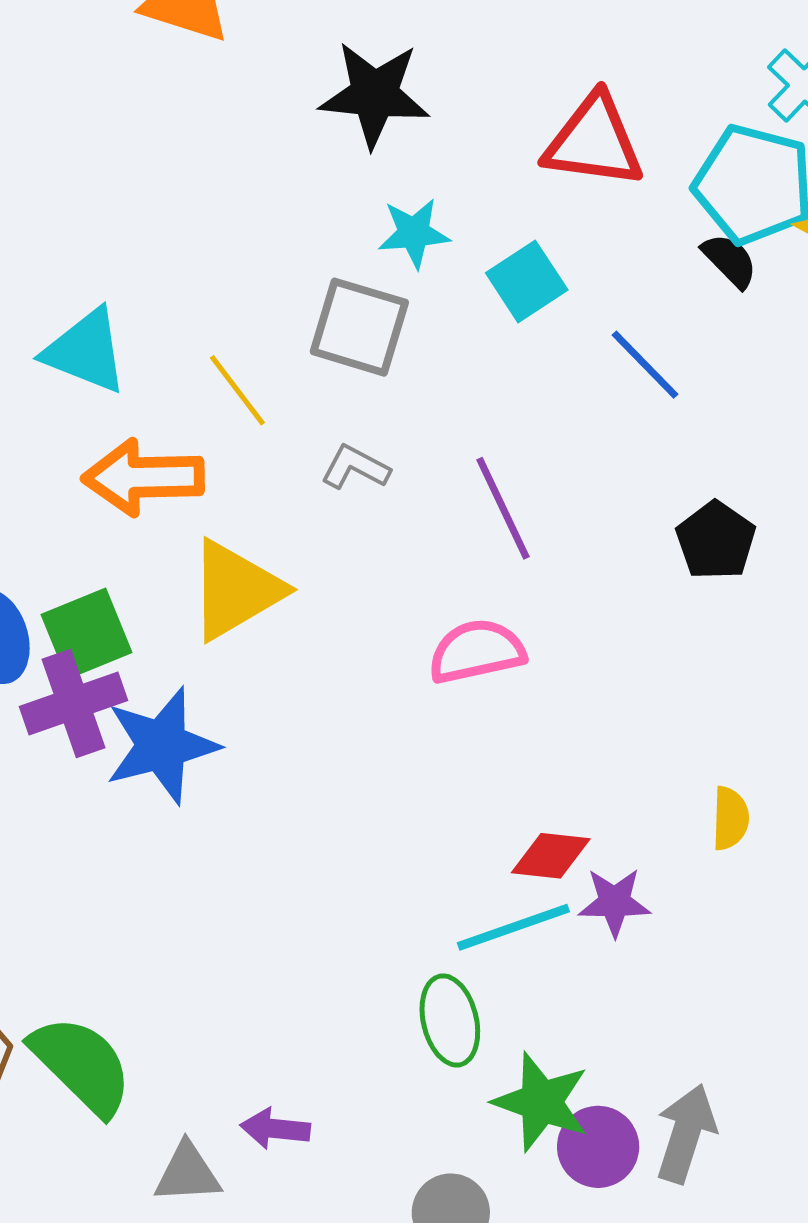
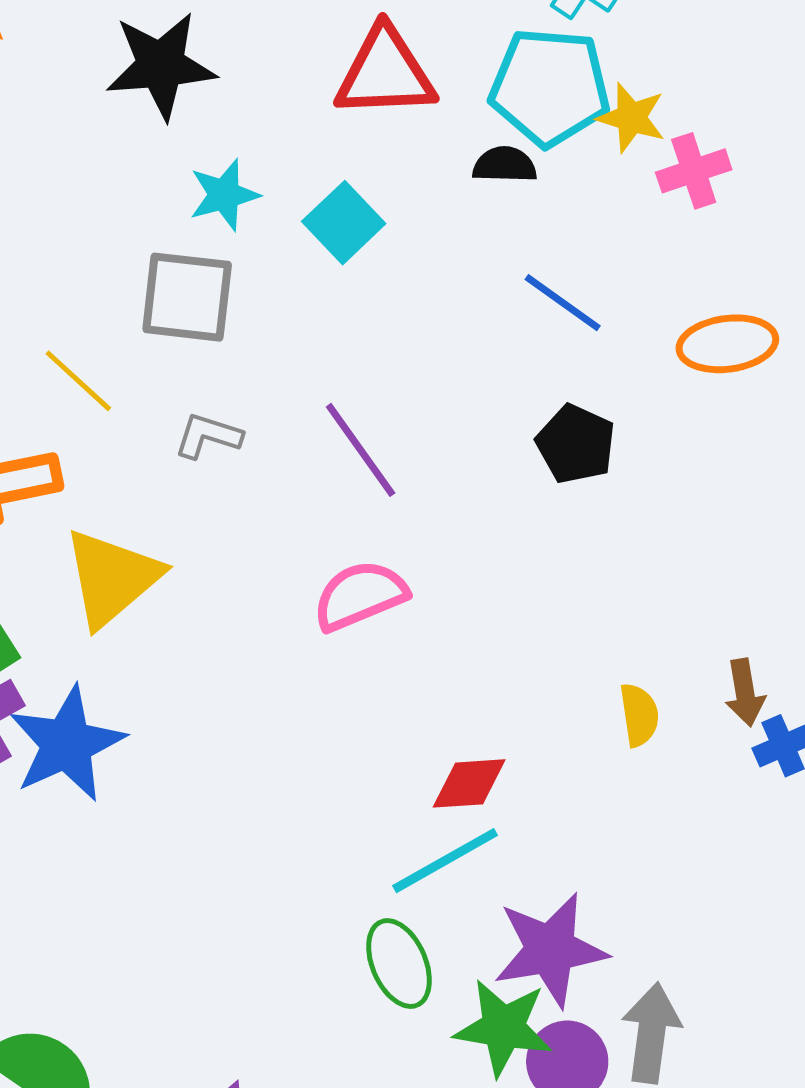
black semicircle: (730, 261) -> (505, 165), moved, turned -34
blue line: (645, 365) -> (563, 303), moved
purple star: (614, 902) -> (550, 950), moved, size x1.6

